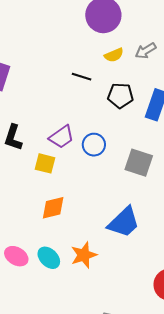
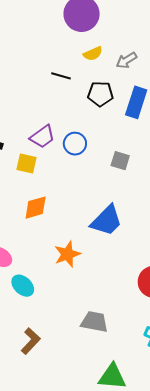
gray arrow: (146, 51) -> (126, 60), moved
gray square: (139, 163) -> (120, 161), size x0.7
cyan ellipse: (49, 258) -> (23, 286), moved

